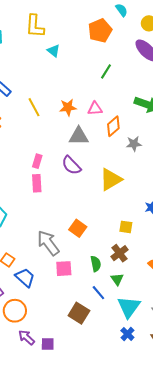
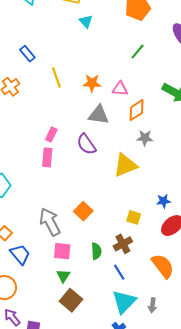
gray star: (134, 144) -> (145, 138), moved
green triangle: (117, 279) -> (63, 276), moved
blue line: (98, 293) -> (119, 272), moved

